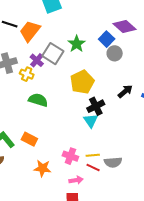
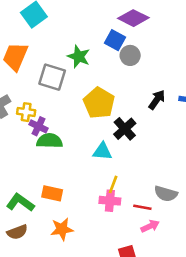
purple cross: (37, 60) -> (38, 126), moved
cyan triangle: (91, 121) -> (102, 151), moved, turned -35
yellow line: (93, 155) -> (113, 184), moved, turned -48
gray semicircle: (113, 162) -> (166, 194), turned 36
orange star: (42, 168) -> (62, 229), moved
pink arrow: (76, 180) -> (150, 226), moved

